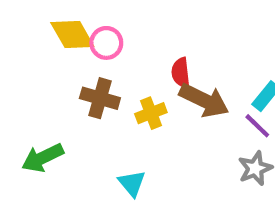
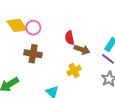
brown arrow: (204, 100) -> (82, 50), size x0.7
yellow cross: (151, 113) -> (74, 71), moved

